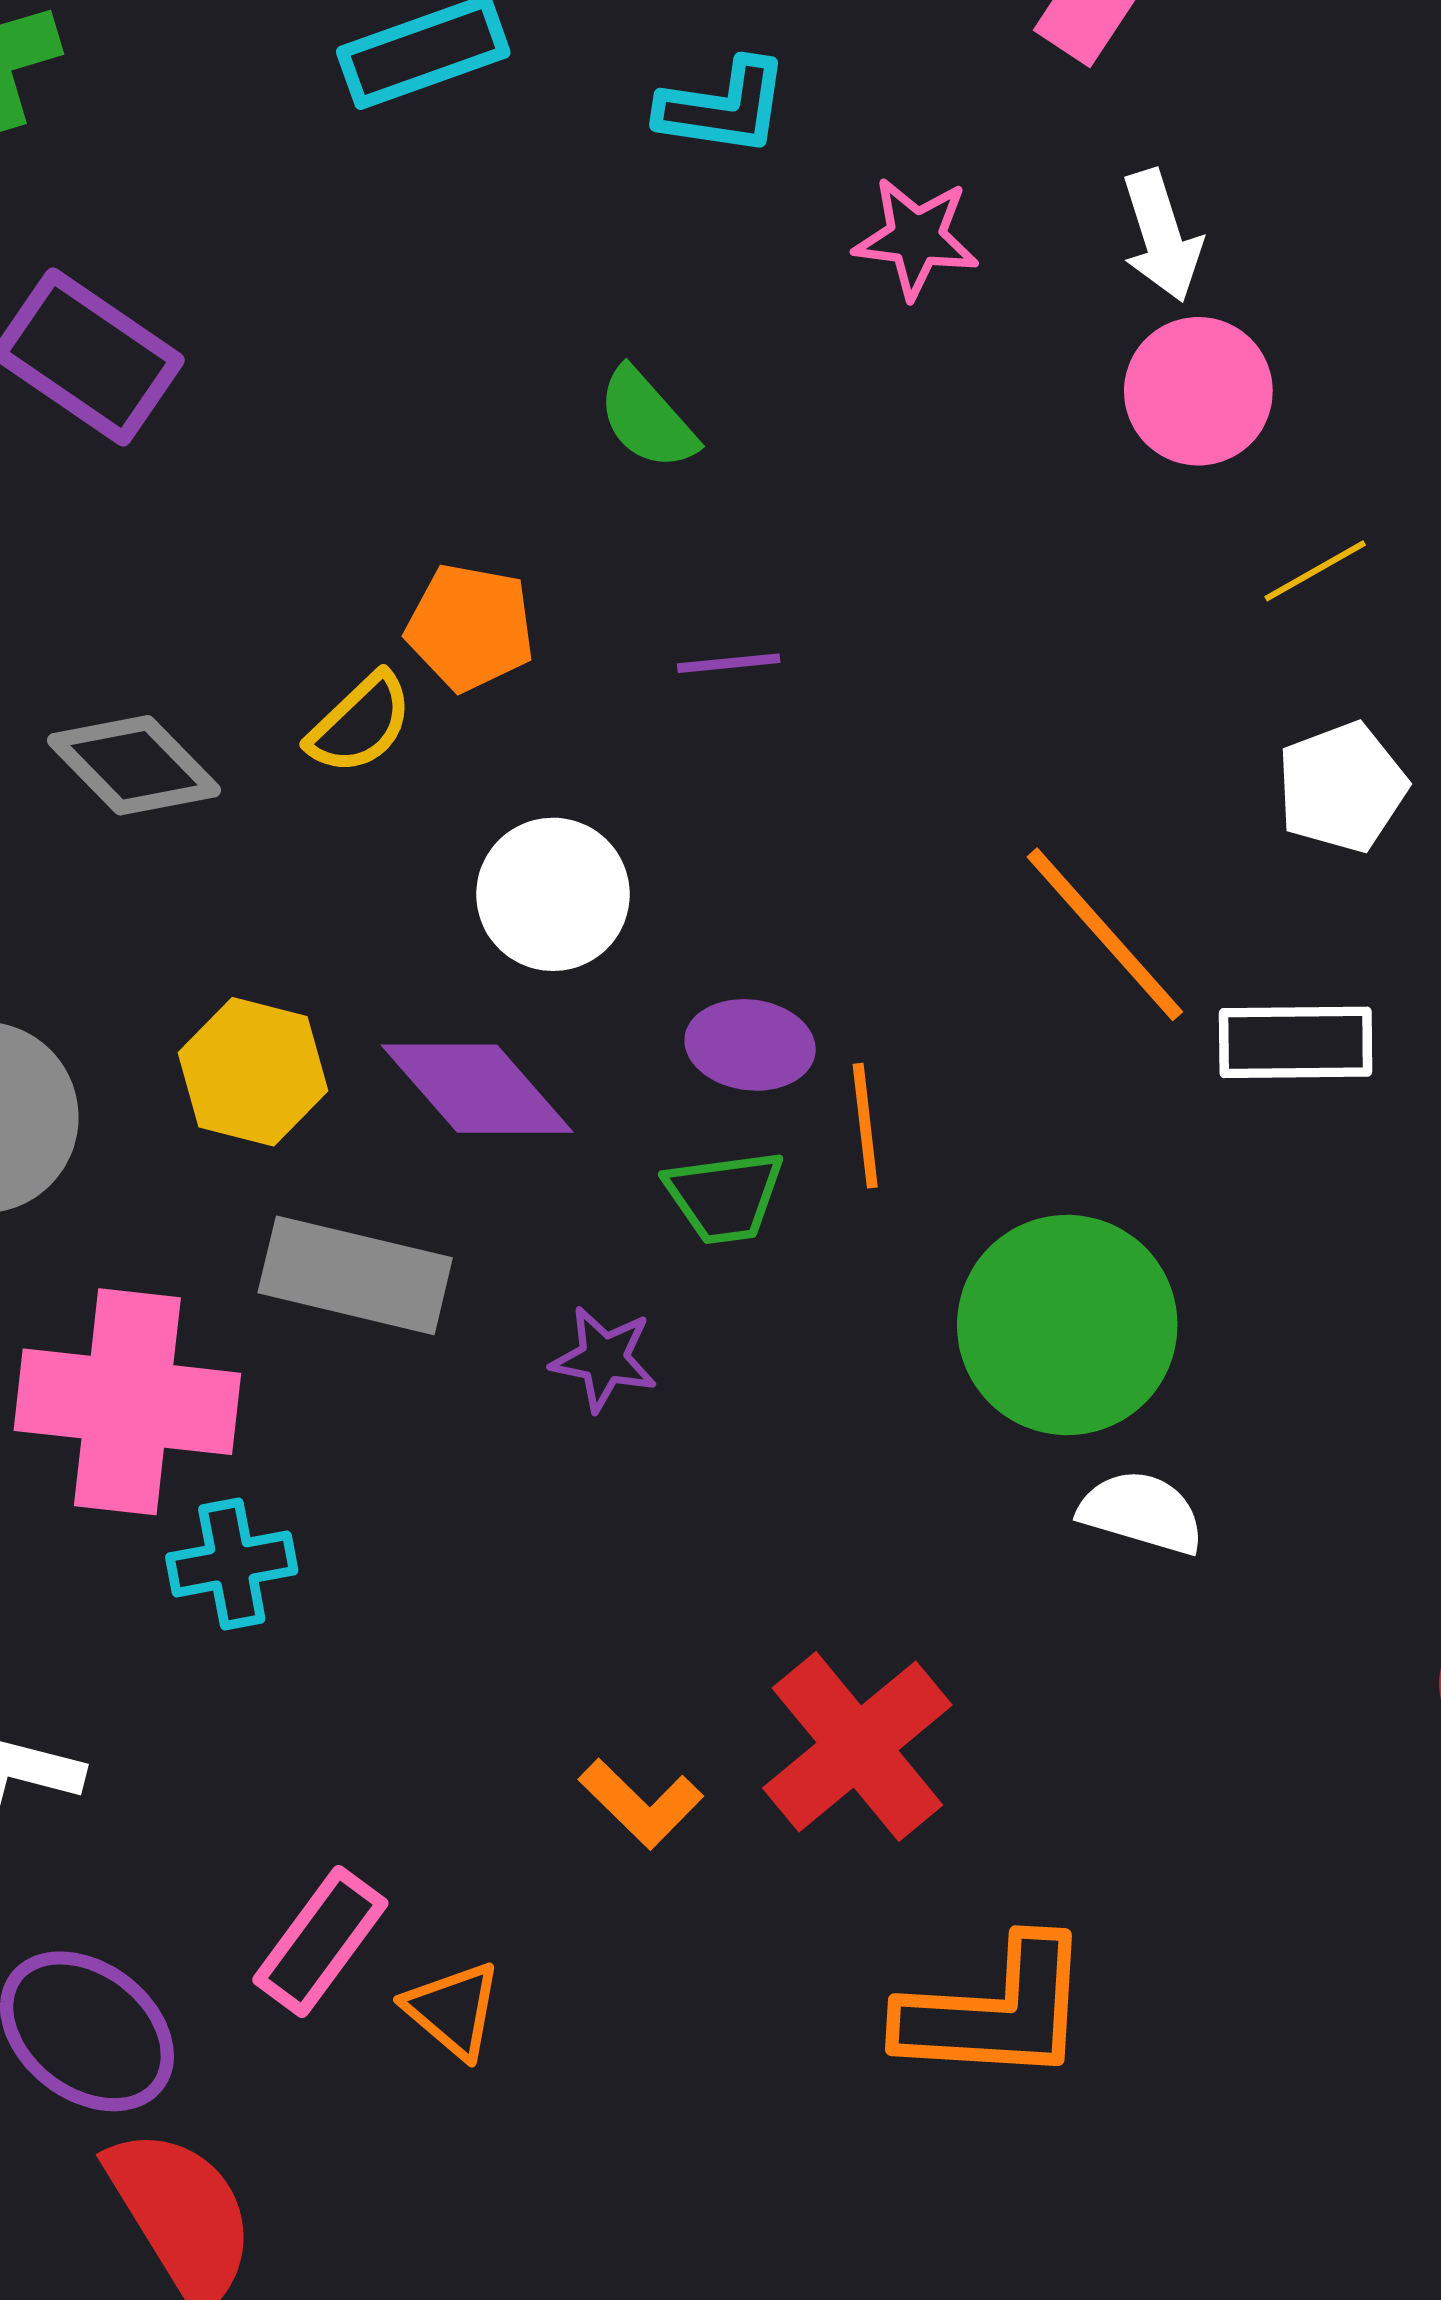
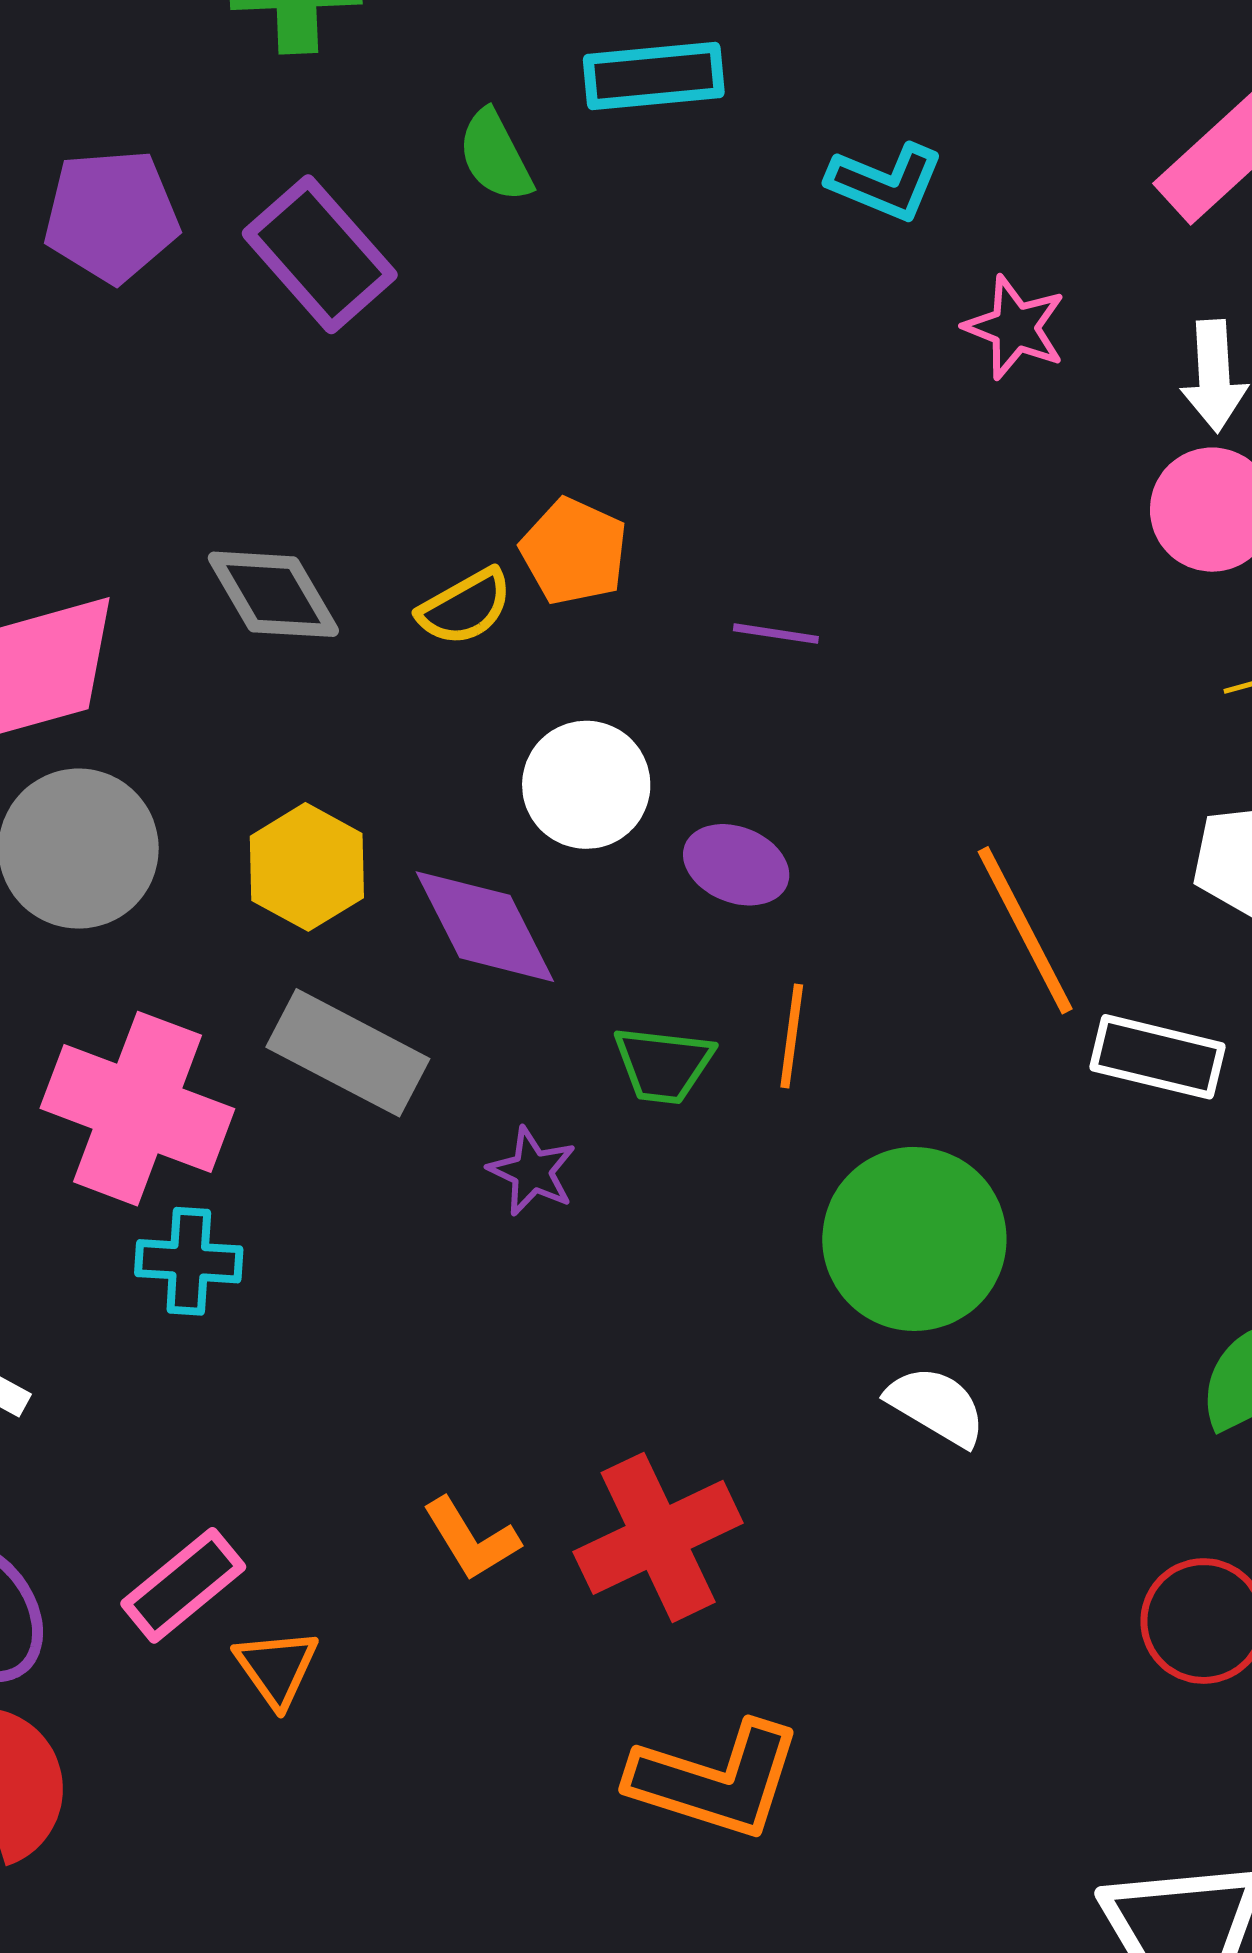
green semicircle: (647, 419) -> (495, 156), moved
purple ellipse: (750, 1045) -> (736, 865), moved

